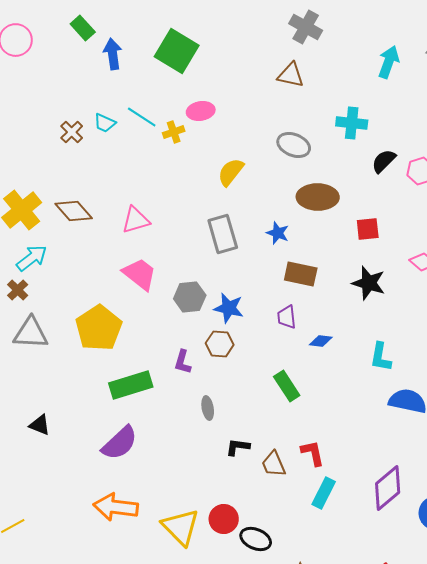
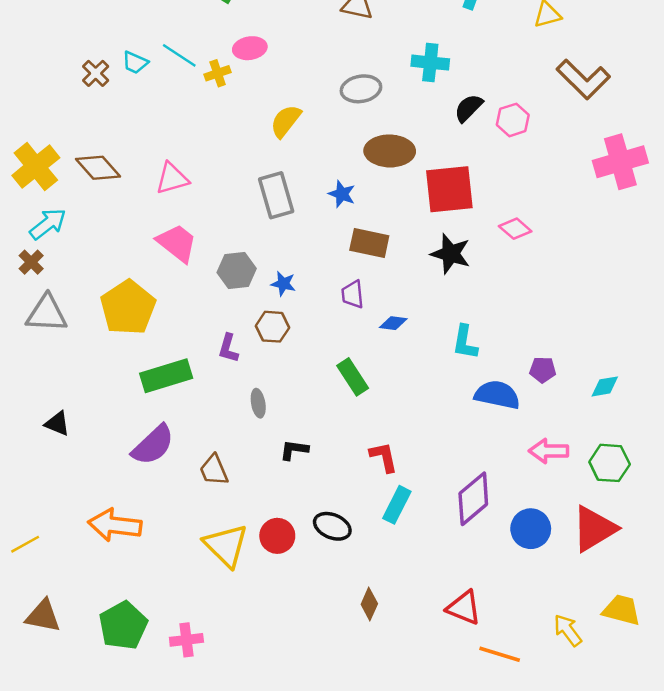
gray ellipse: (294, 145) -> (361, 89), turned -32
red square: (368, 229) -> (449, 189), size x1.8
blue star: (229, 308) -> (283, 284), size x0.7
brown trapezoid: (274, 464) -> (214, 470), moved
orange arrow: (116, 507) -> (115, 525), moved
black ellipse: (256, 539) -> (332, 526), moved

